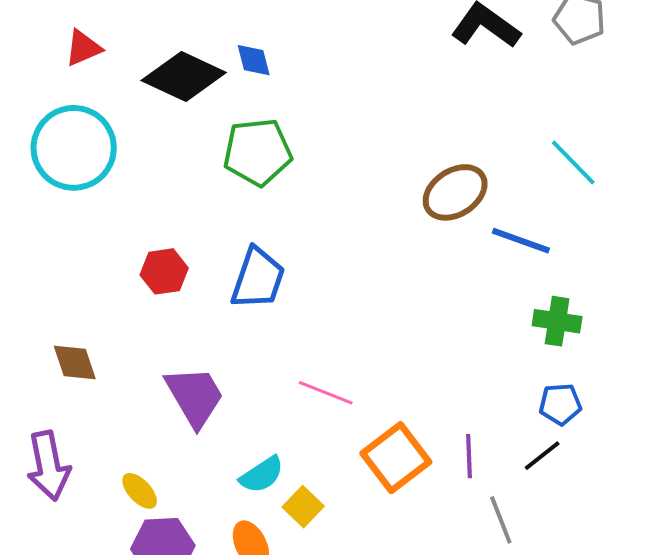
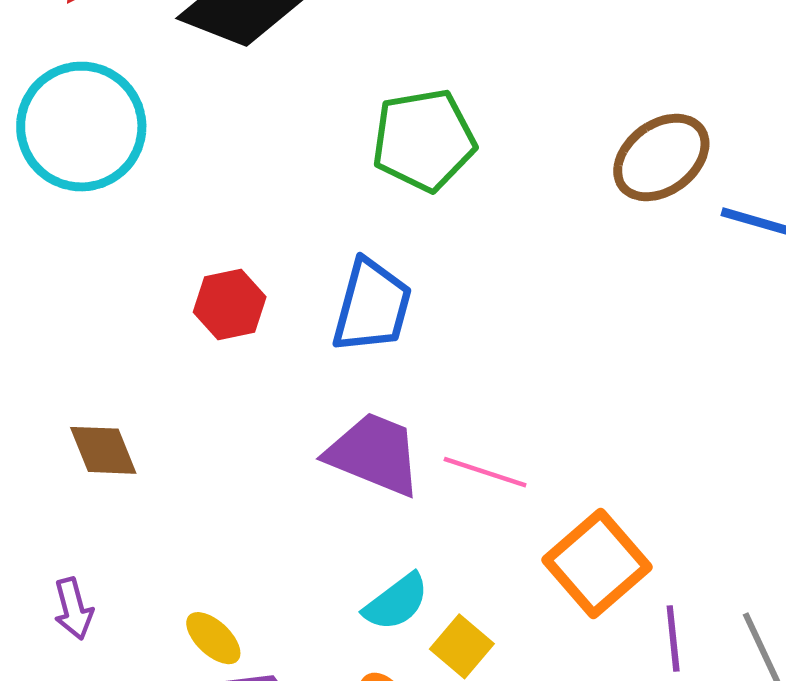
green pentagon: (258, 152) -> (424, 140), moved
purple trapezoid: (195, 397) -> (374, 454), moved, turned -34
purple line: (469, 456) -> (673, 638), moved
purple arrow: (48, 466) -> (73, 609), size x0.6

